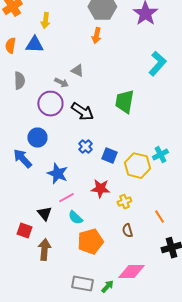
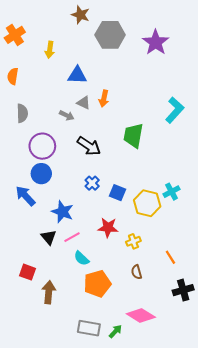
orange arrow: (96, 36) -> (104, 98), moved
blue triangle: (34, 45) -> (77, 75), moved
cyan L-shape: (157, 64) -> (175, 110), moved
purple circle: (50, 104) -> (42, 146), moved
black triangle: (44, 214) -> (49, 237), moved
pink diamond: (131, 272) -> (141, 315), turned 32

